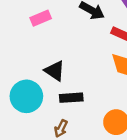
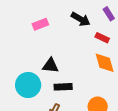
black triangle: (55, 71) -> (51, 65), turned -30

